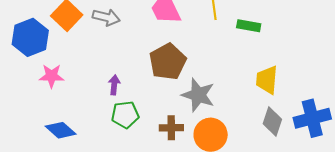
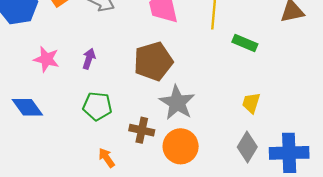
pink star: (52, 76) -> (46, 59), moved
yellow trapezoid: (267, 80) -> (251, 103), size x0.7
purple arrow: (114, 85) -> (89, 59), moved

